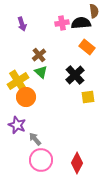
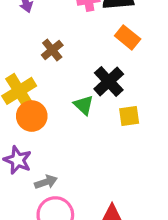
green triangle: (41, 72) -> (84, 105), moved
gray arrow: (35, 139) -> (46, 182), turned 112

